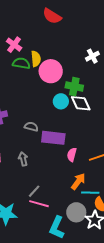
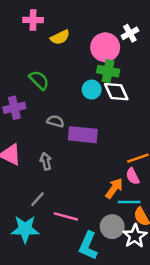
pink cross: (14, 45) -> (33, 20), turned -35
yellow semicircle: (36, 59) -> (60, 37), turned 70
green semicircle: (21, 63) -> (39, 80), moved, turned 36
pink circle: (51, 71) -> (105, 47), moved
pink semicircle: (72, 155) -> (133, 176), moved, turned -40
gray line: (34, 191) -> (38, 199), moved

